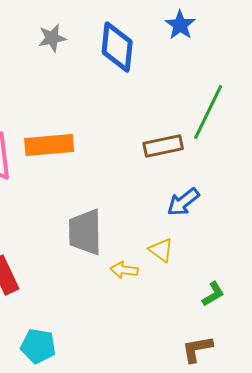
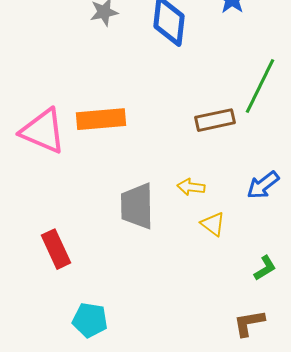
blue arrow: (183, 202) -> (263, 185), moved
yellow arrow: (124, 270) -> (191, 187), moved

